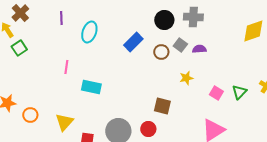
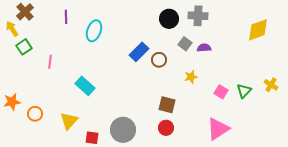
blue rectangle: (133, 42) -> (139, 52), moved
brown circle: (161, 52) -> (159, 60), moved
pink line: (66, 67) -> (50, 62), moved
cyan rectangle: (91, 87) -> (85, 86), moved, turned 30
red circle: (148, 129) -> (166, 128), moved

